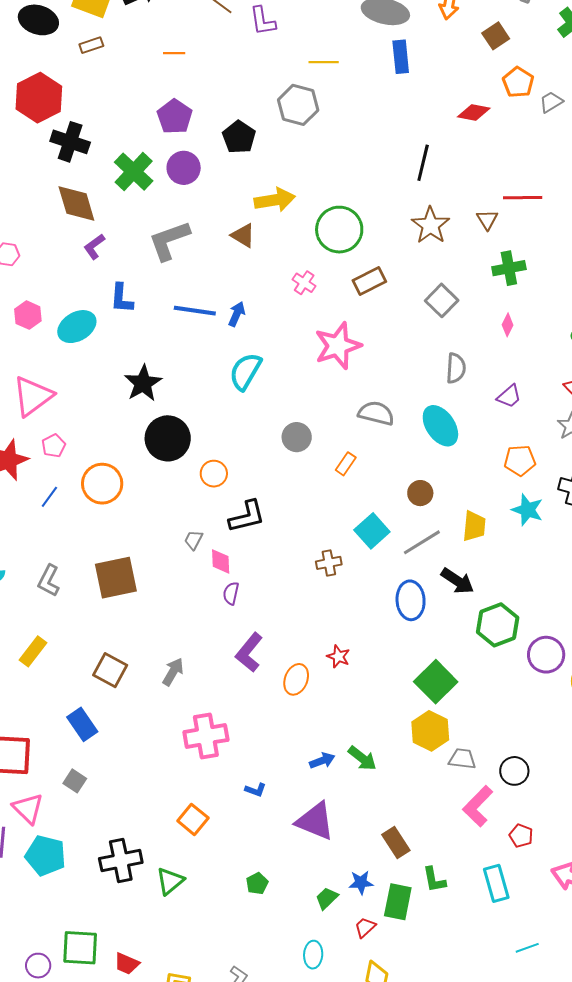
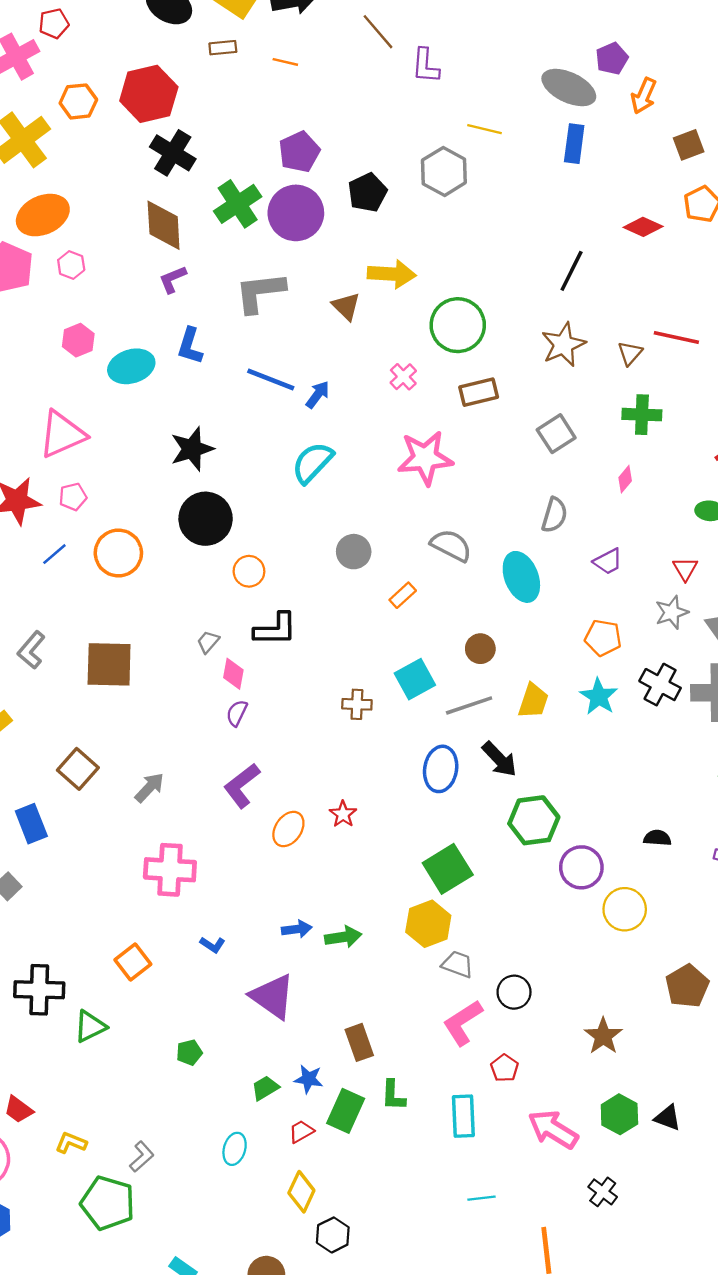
orange line: (174, 53) -> (285, 62), moved
purple circle: (184, 168) -> (296, 213), size x1.4
green arrow: (362, 758) -> (343, 937), turned -60

